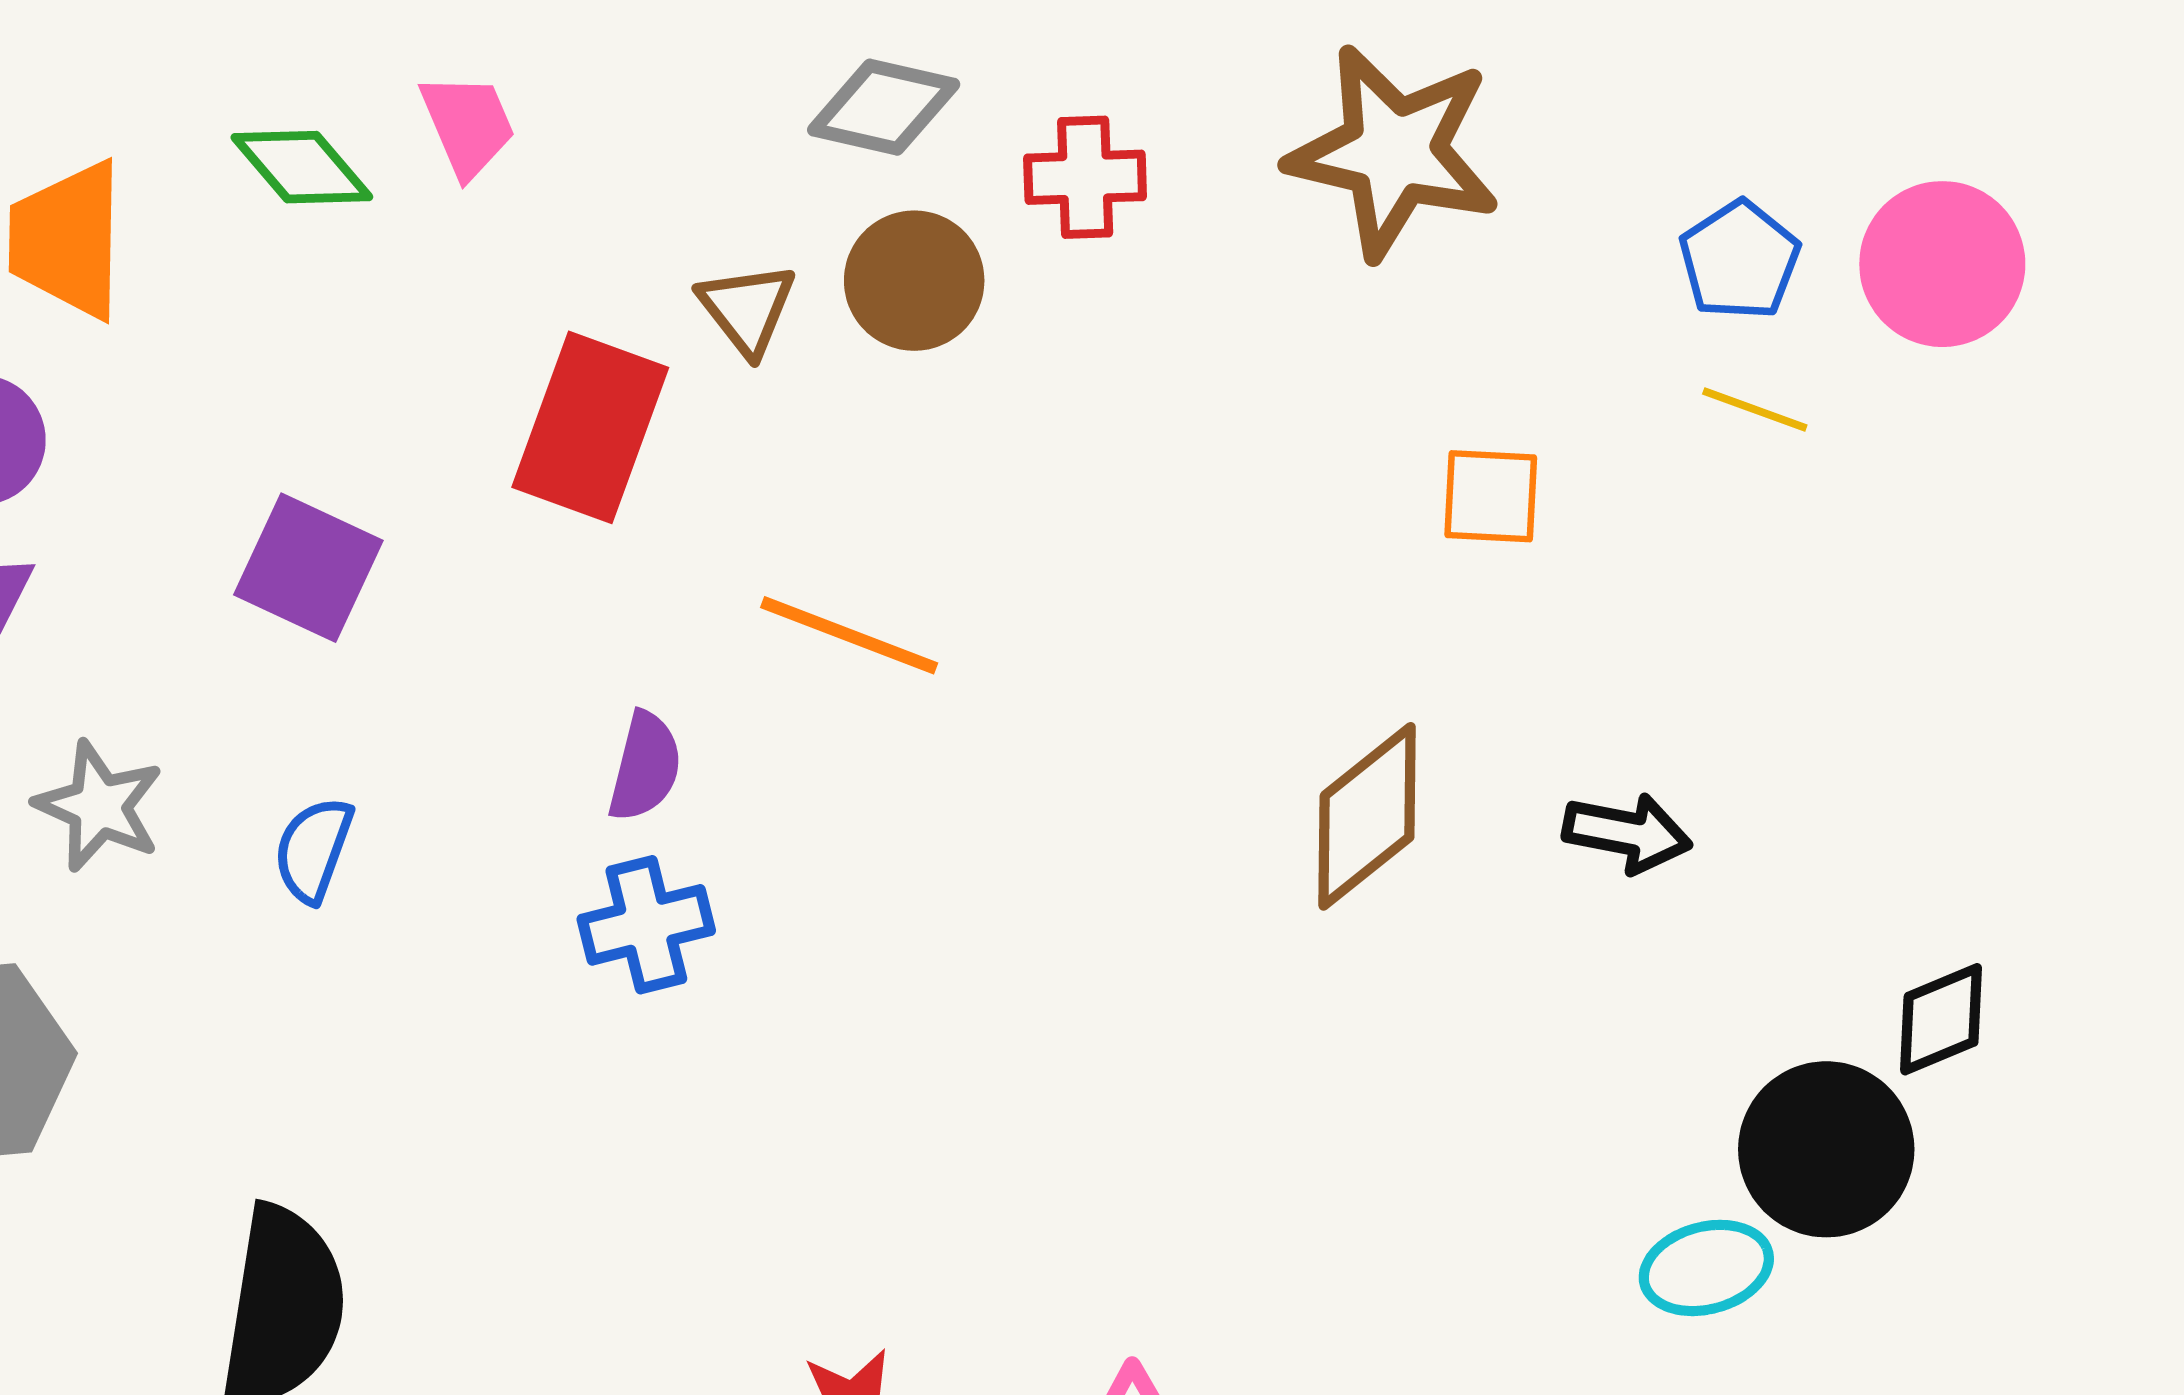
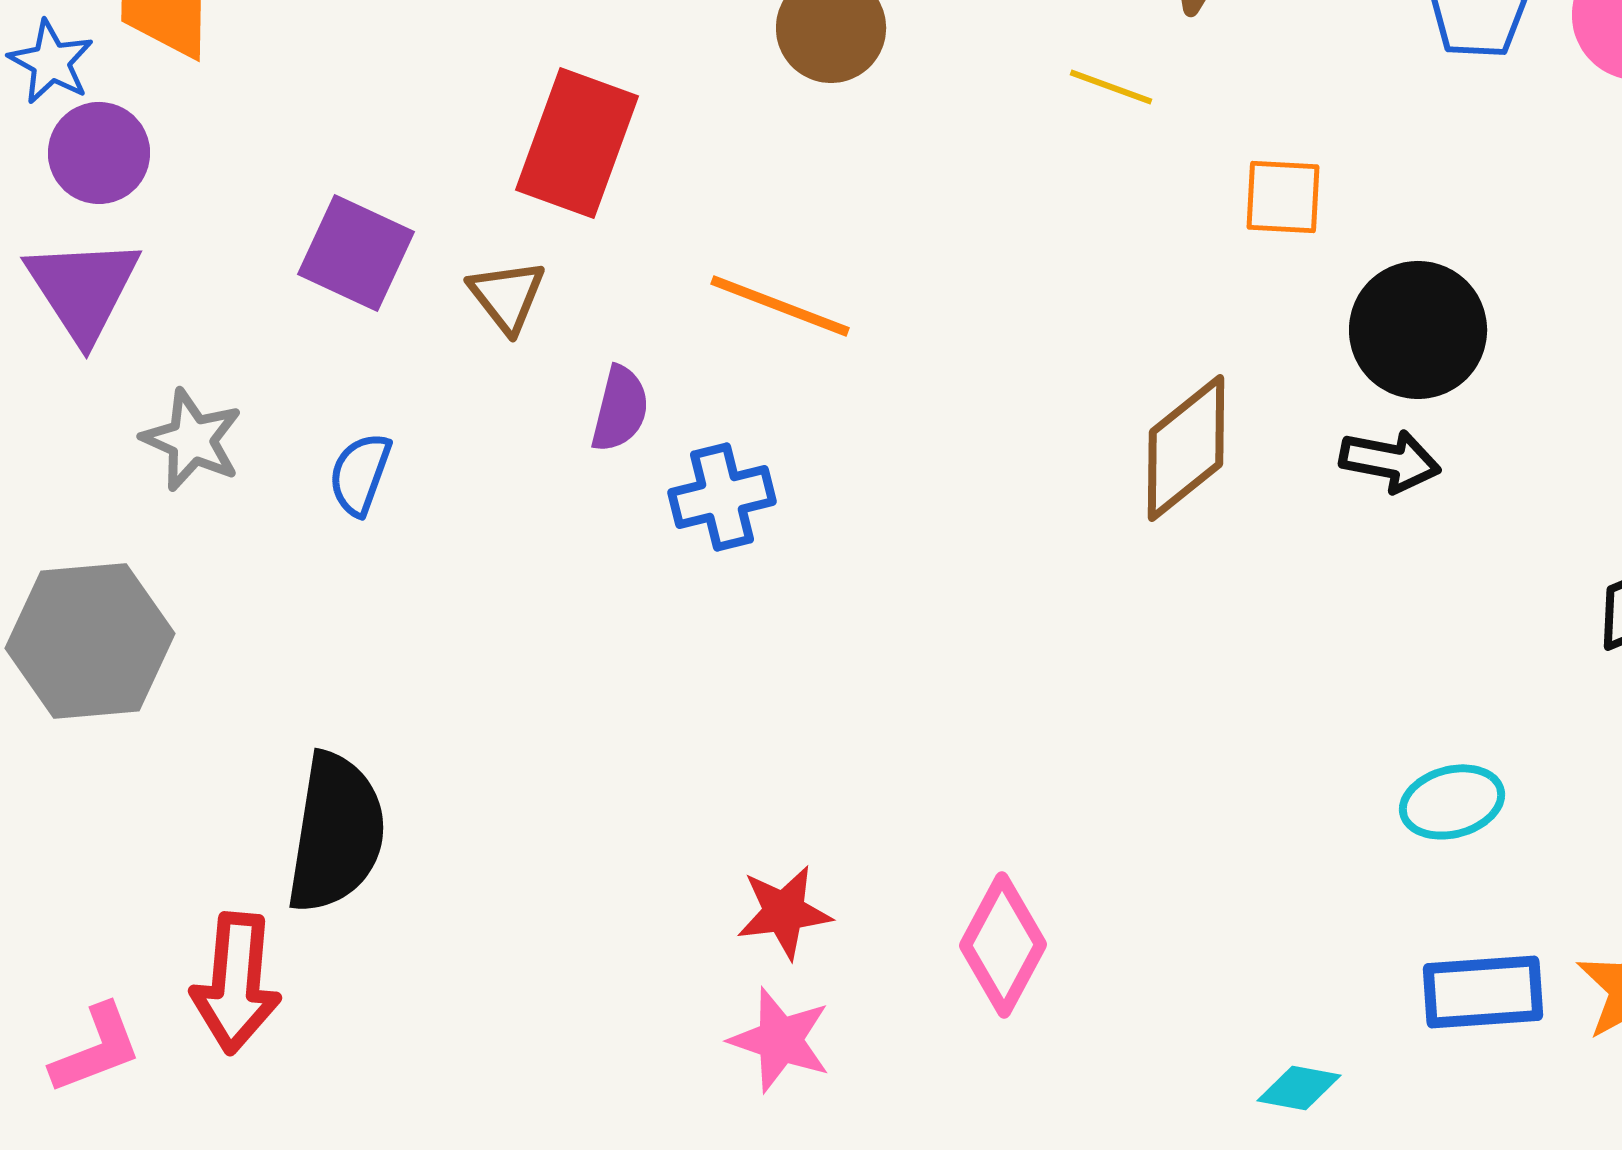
brown triangle: (747, 309) -> (507, 296), moved
yellow line: (1755, 409) -> (1111, 87), moved
blue cross: (646, 925) -> (722, 497), moved
black circle: (1826, 1149) -> (1418, 330), moved

